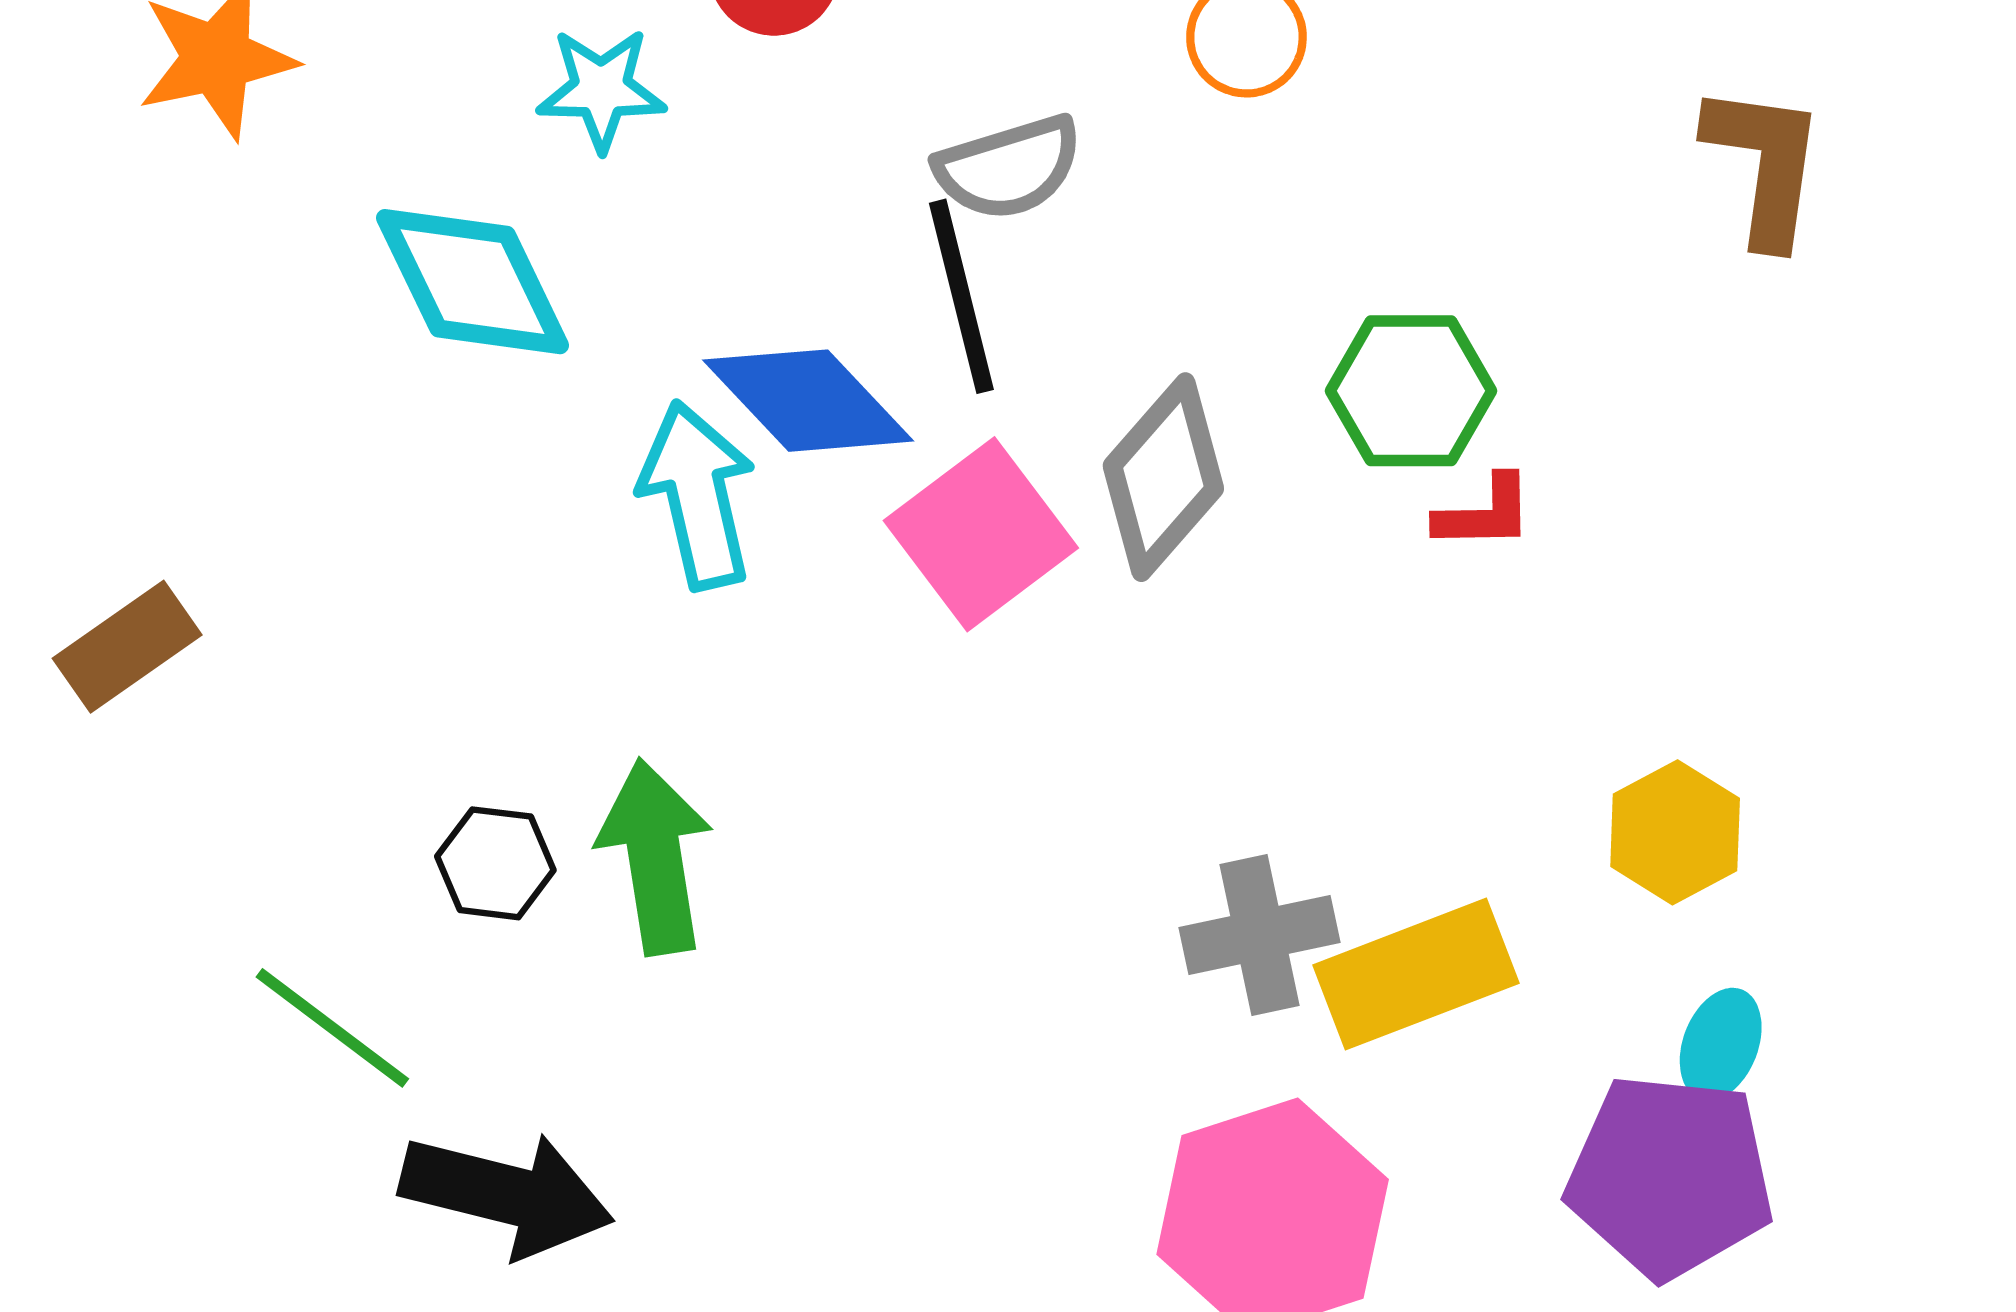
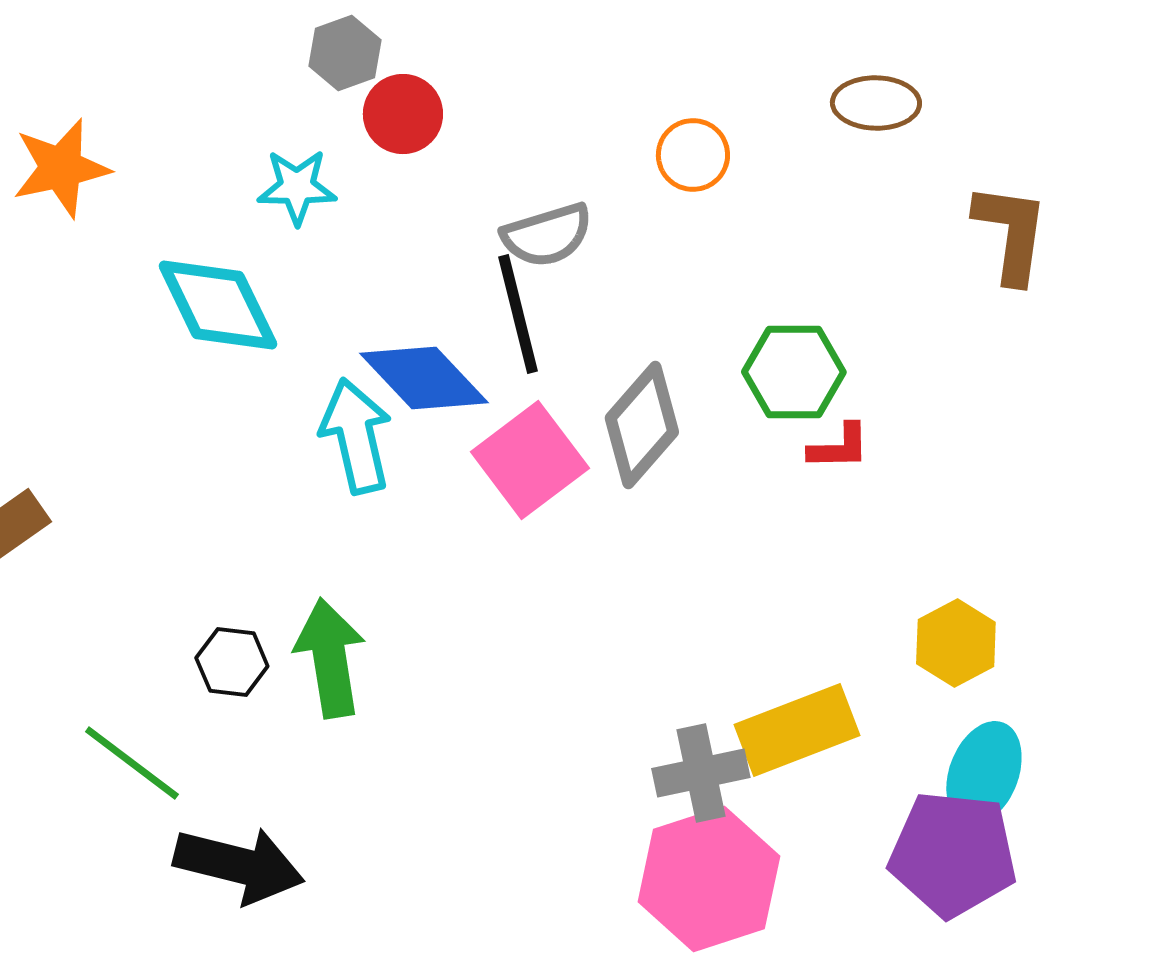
gray cross: (1260, 935) -> (701, 773), moved
cyan ellipse: (1721, 1044) -> (984, 773), size x1.5

